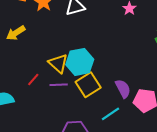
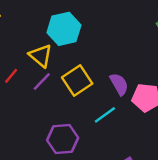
cyan hexagon: (80, 62) -> (64, 29), moved
purple line: (59, 85) -> (42, 81), turned -42

